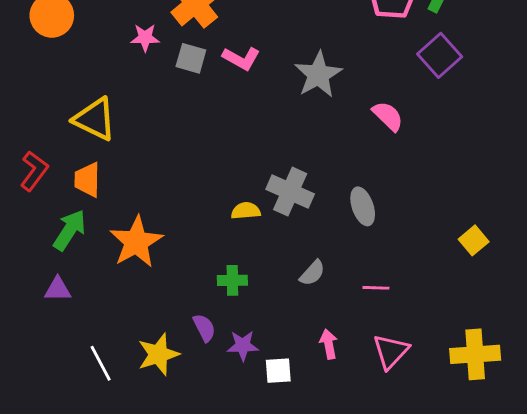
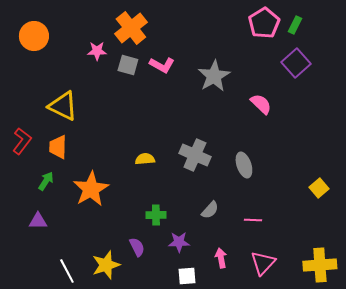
yellow semicircle: (246, 211) -> (145, 159), moved
green arrow: (70, 230) -> (46, 181), size x0.7
purple star: (243, 346) -> (179, 242), moved

